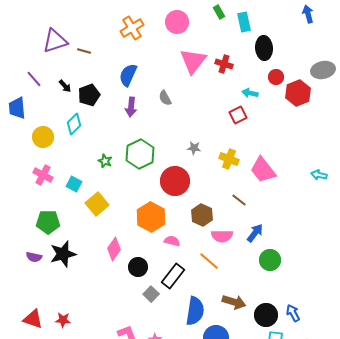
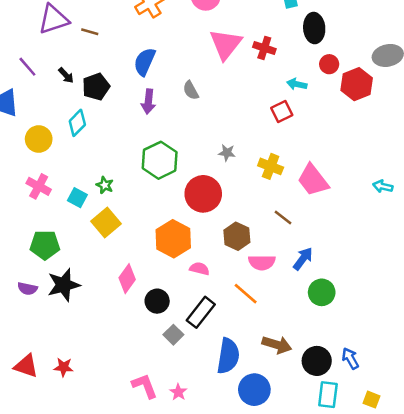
green star: (105, 161) -> (105, 185), moved

